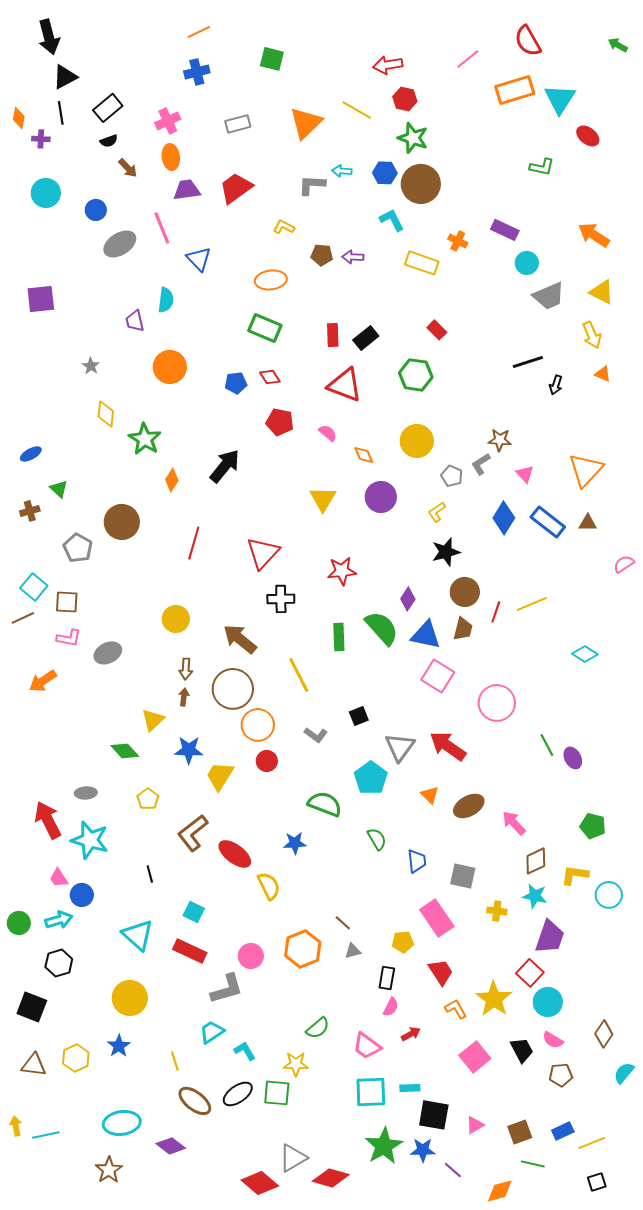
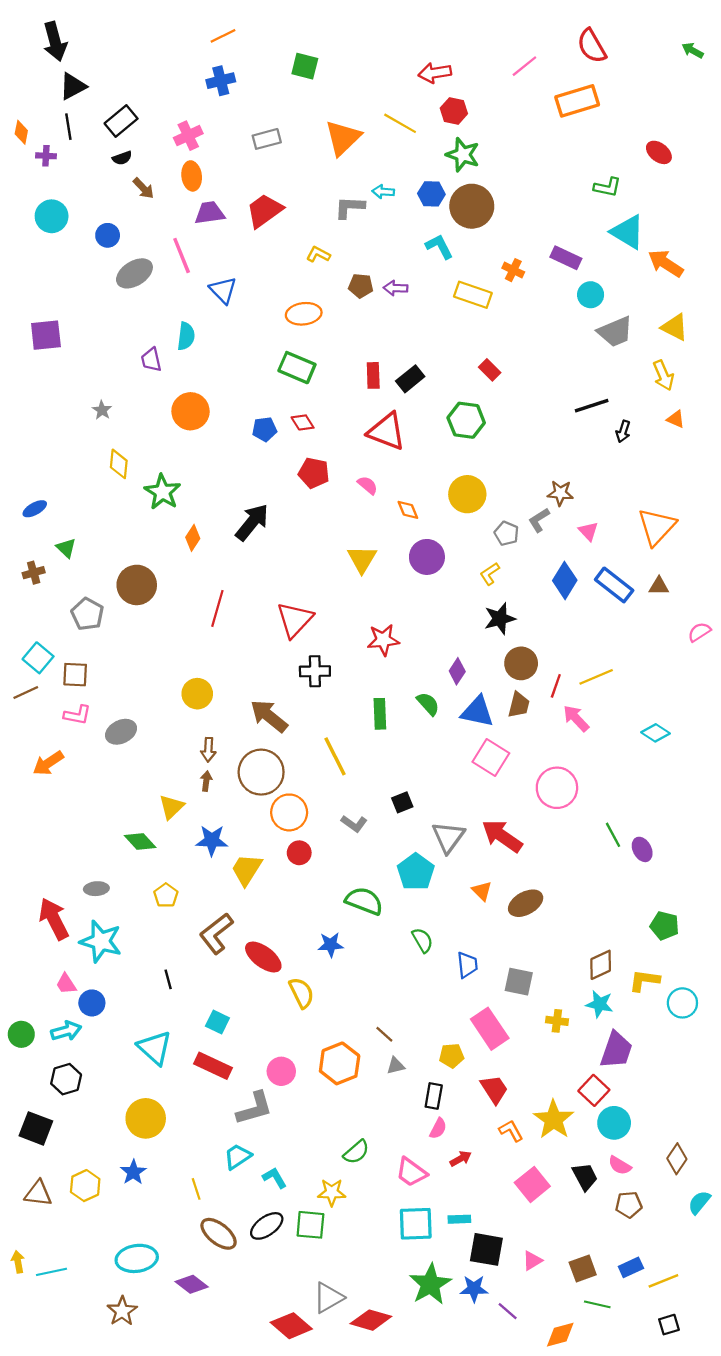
cyan triangle: (560, 99) -> (628, 232), moved, turned -32
green semicircle: (382, 628) -> (428, 704), size x0.6
pink arrow: (514, 823) -> (576, 718), moved

